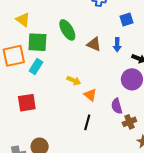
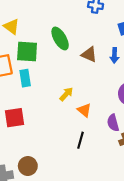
cyan rectangle: (36, 66) -> (25, 78), turned -42
yellow arrow: (74, 81) -> (66, 94), turned -72

